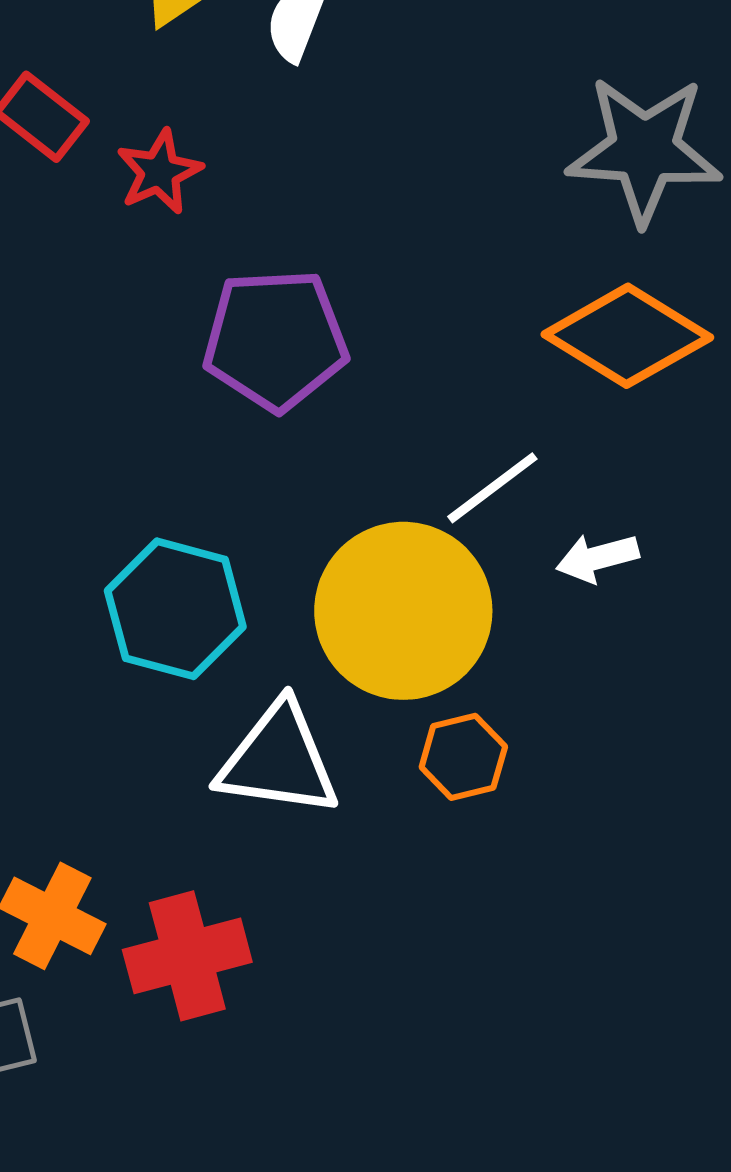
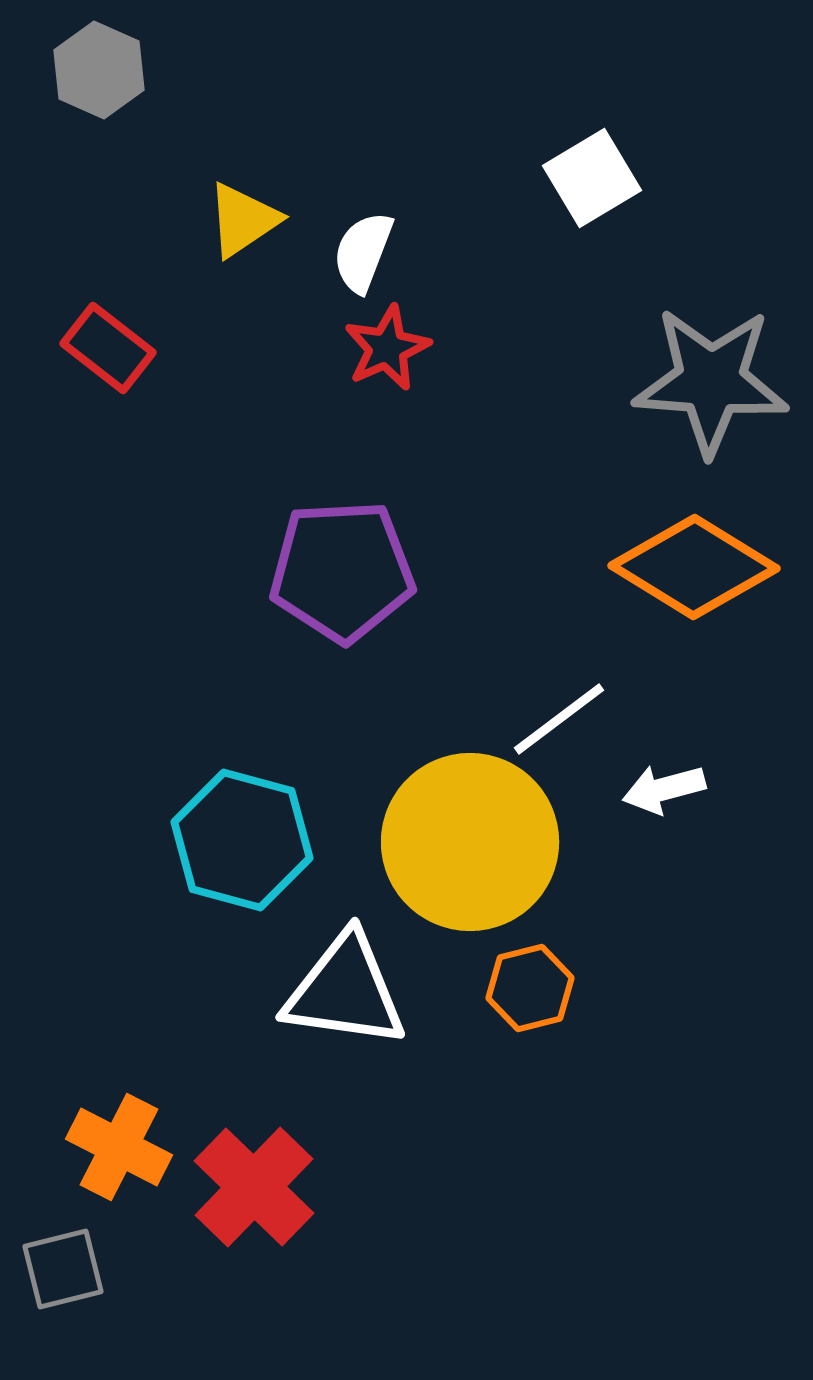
red star: (159, 172) -> (387, 348), moved
red cross: (187, 956) -> (254, 1187), turned -31

